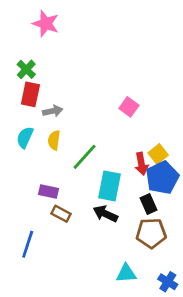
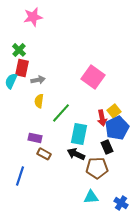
pink star: (46, 24) -> (33, 17), turned -30
pink square: (129, 107) -> (93, 77), size x1.6
cyan semicircle: (25, 137) -> (11, 81), moved
brown pentagon: (151, 233) -> (97, 168), moved

